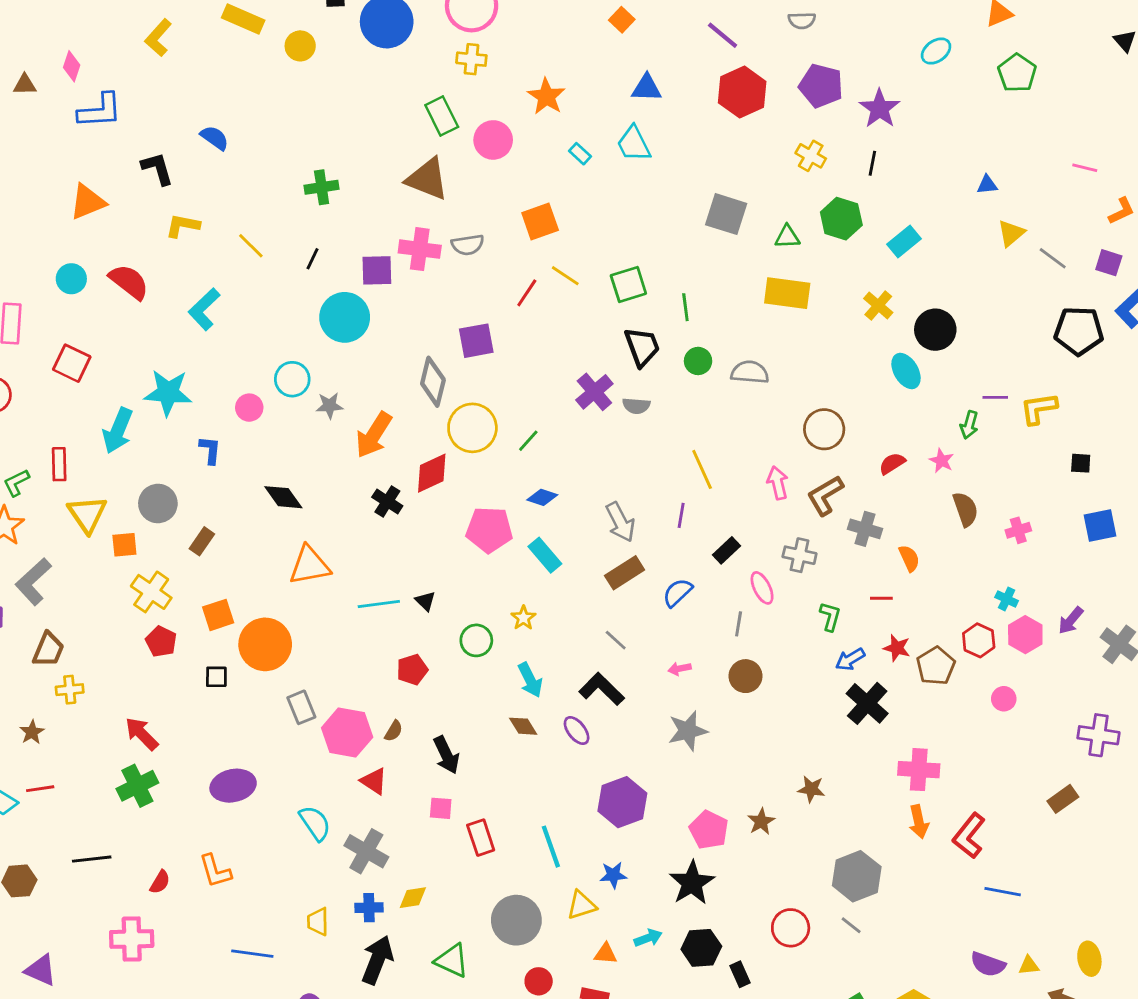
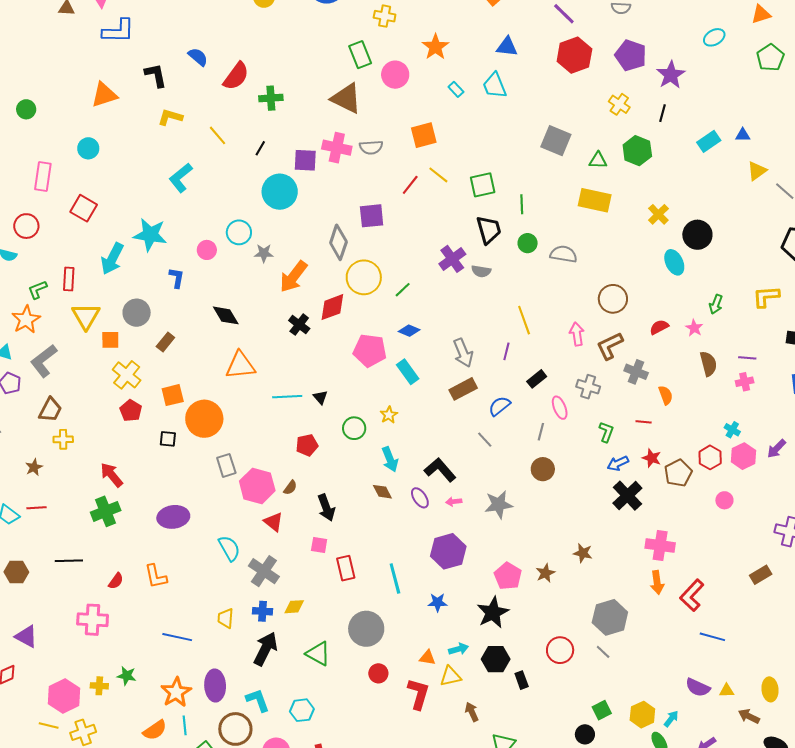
cyan rectangle: (904, 241) -> (709, 141), moved
red semicircle: (129, 282) -> (236, 76), moved, turned 84
purple line: (995, 397) -> (747, 358), moved
gray line: (616, 640) -> (485, 440), moved
pink arrow: (680, 669) -> (454, 502), moved
yellow triangle: (582, 905) -> (451, 676), moved

